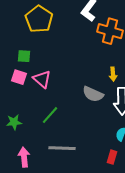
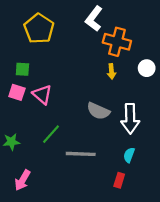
yellow arrow: (113, 74) -> (111, 71), moved
gray line: (62, 148) -> (81, 154), moved
pink arrow: (24, 157) -> (22, 180), turned -144

